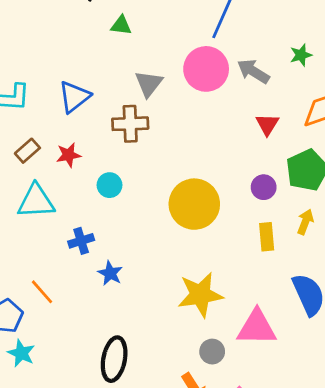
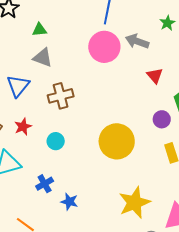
gray triangle: (149, 84) -> (43, 58), moved, turned -35

